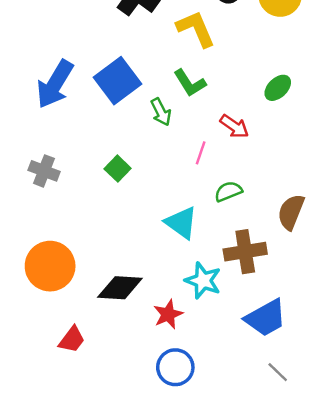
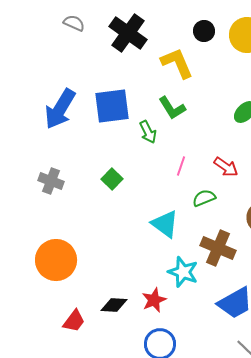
blue square: (118, 81) -> (112, 106), turned 30
red arrow: (234, 126) -> (226, 167), moved
brown cross: (245, 252) -> (218, 248), turned 32
black diamond: (120, 288) -> (114, 305), moved, size x0.7

